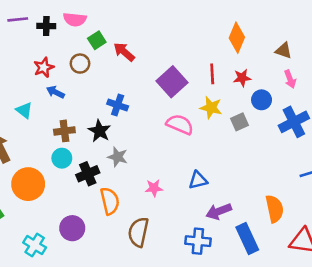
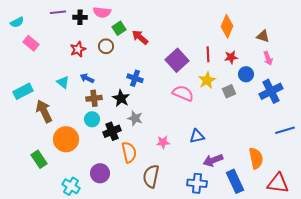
blue arrow: (55, 92) -> (87, 78), moved
yellow star: (211, 108) -> (207, 80), turned 30

